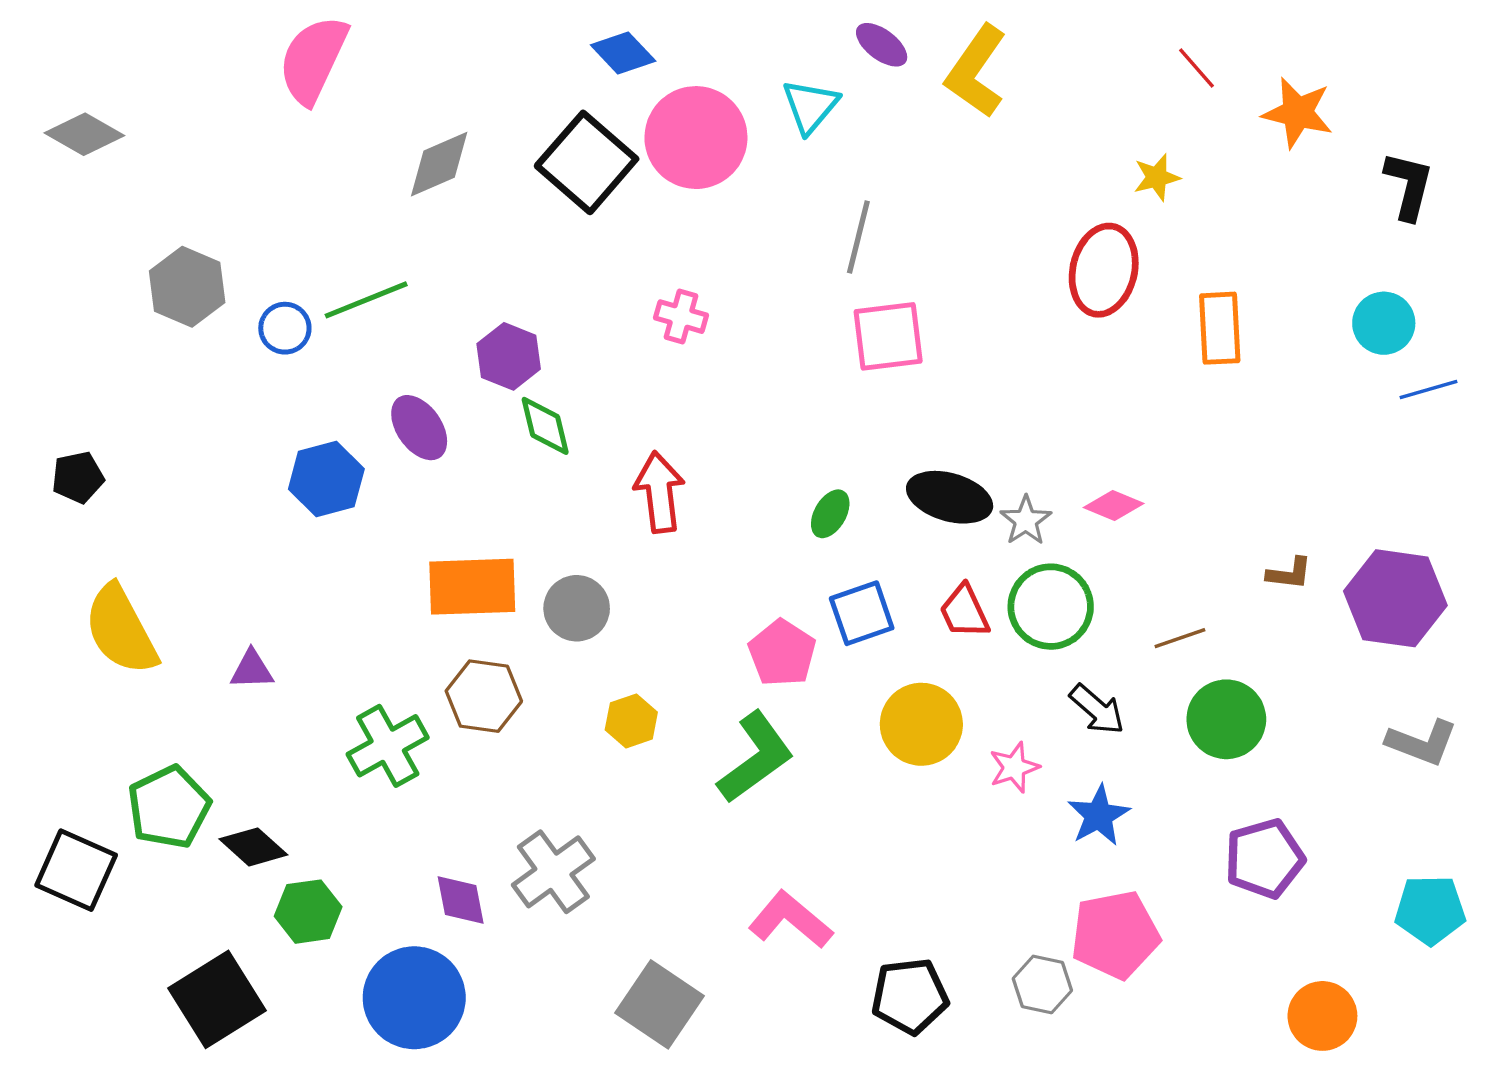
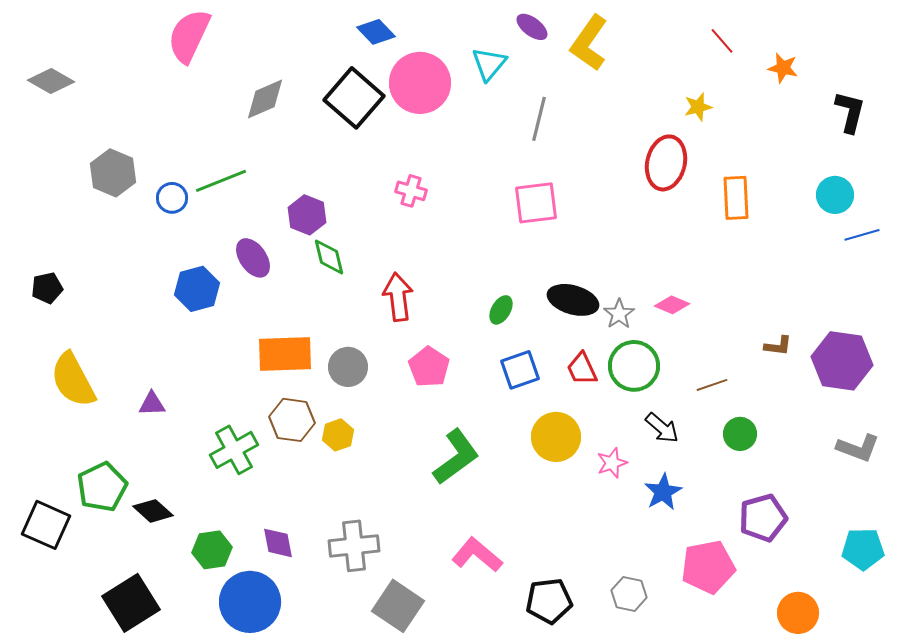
orange star: (1298, 113) -> (783, 68), size x0.7
gray line: (858, 237) -> (539, 119), moved
pink pentagon: (782, 653) -> (429, 367), moved
green circle: (1226, 719) -> (740, 434), size x0.7
yellow hexagon: (631, 721) -> (338, 435), moved
gray cross: (553, 872) -> (354, 546), moved, turned 30
green hexagon: (308, 912) -> (212, 550), moved
pink pentagon: (1115, 935) -> (708, 567), moved

